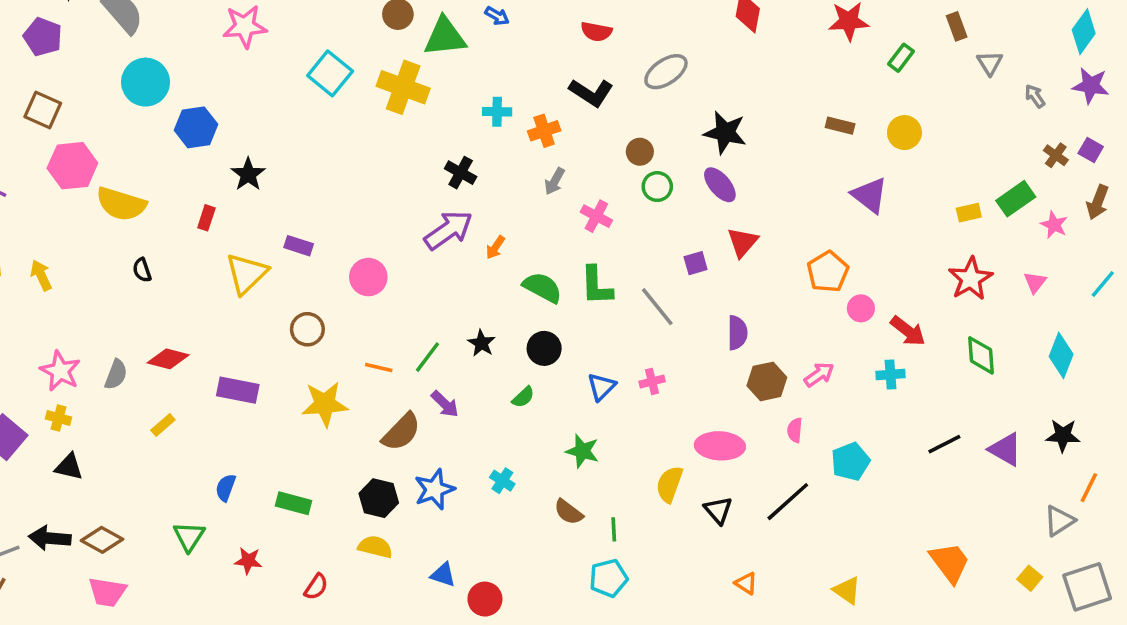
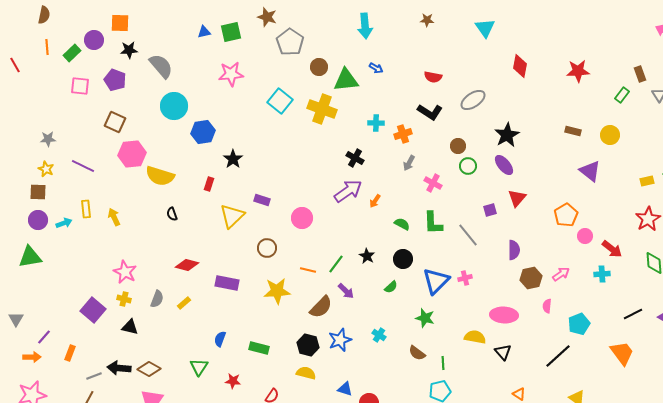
green rectangle: (901, 58) -> (622, 95), moved
black star: (725, 133) -> (507, 135), turned 30
green semicircle: (542, 287) -> (402, 224), size x0.7
gray semicircle: (116, 375) -> (157, 299), moved
blue triangle: (602, 387) -> (436, 281), size x1.6
yellow semicircle: (669, 484) -> (475, 337), turned 80
black line: (788, 502) -> (558, 356), moved
orange trapezoid: (950, 562) -> (622, 353), moved

